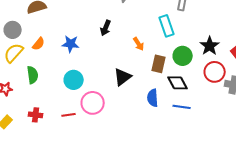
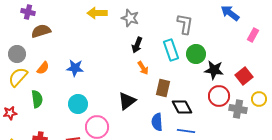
black arrow: (106, 28) -> (137, 45), moved
black star: (210, 46) -> (214, 70), turned -30
green circle: (183, 56) -> (196, 54), moved

